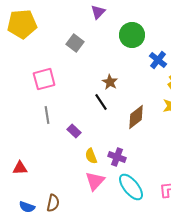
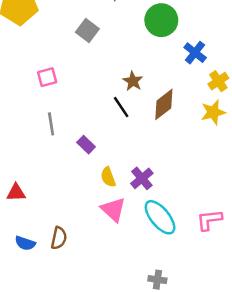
pink square: (44, 79) -> (47, 77), size x0.7
brown diamond: (136, 117) -> (164, 104), moved
purple cross: (117, 157) -> (142, 178), turned 30
pink triangle: (95, 181) -> (113, 210), turned -30

